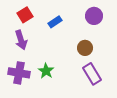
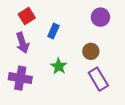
blue rectangle: (55, 22) -> (53, 31), moved, turned -32
green star: (46, 71) -> (59, 66), moved

